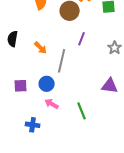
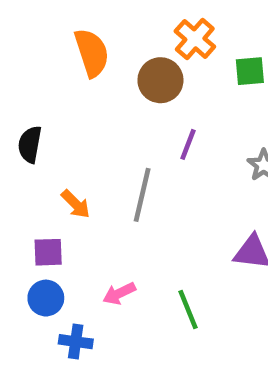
orange arrow: (41, 48) -> (76, 204), moved
blue circle: (47, 84) -> (46, 298), moved
pink arrow: (52, 104) -> (119, 293), turned -56

